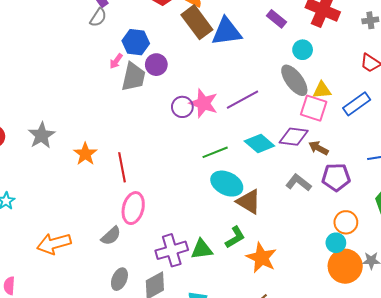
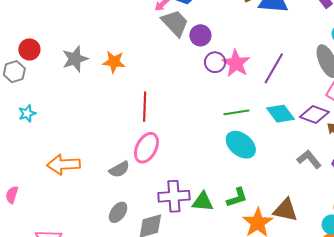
purple circle: (156, 65) -> (200, 35), moved
gray trapezoid: (133, 77) -> (175, 23), turned -68
purple line: (242, 100) -> (274, 68), turned -44
orange star: (85, 154) -> (114, 62), moved, turned 30
brown triangle: (249, 202) -> (285, 210), moved, turned -32

